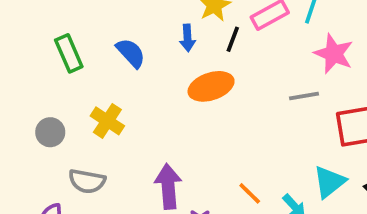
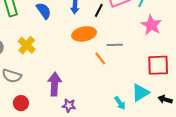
gray line: (304, 96) -> (115, 45), moved
orange line: (250, 193) -> (100, 58), moved

